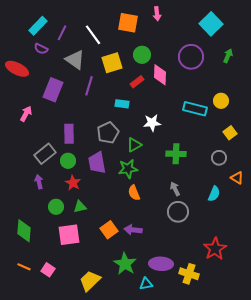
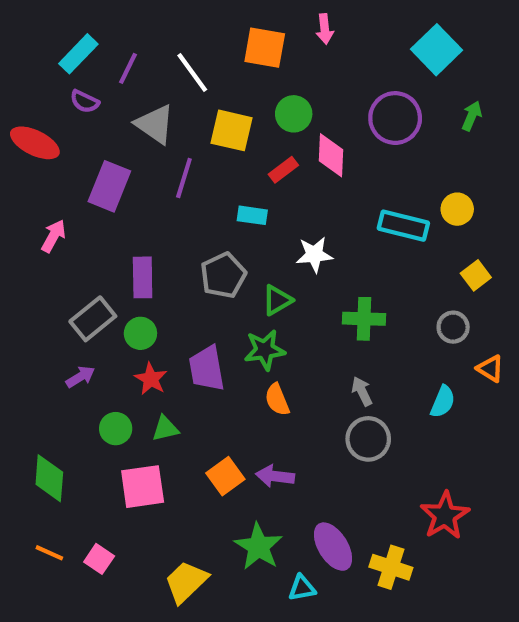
yellow square: (112, 63) -> (232, 130), turned 30
purple trapezoid: (97, 163) -> (207, 369), moved
purple arrow: (39, 182) -> (80, 377), turned 72
purple ellipse: (161, 264) -> (333, 547), turned 55

